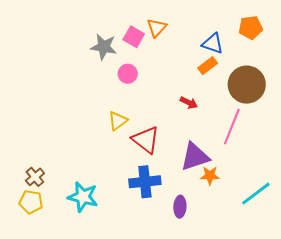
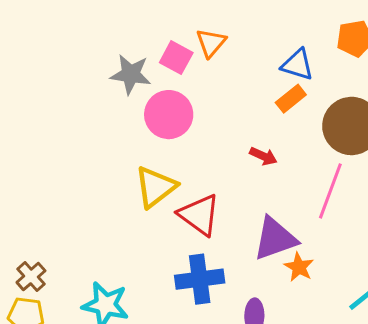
pink circle: (128, 74) -> (169, 115), size x1.6
yellow triangle: (118, 121) -> (156, 187), size x1.4
orange star: (210, 176) -> (299, 267), turned 30

